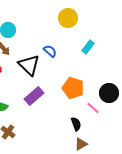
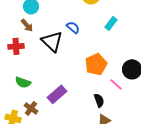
orange pentagon: (73, 88) -> (96, 64), turned 30
purple rectangle: (34, 96) -> (57, 94), moved

